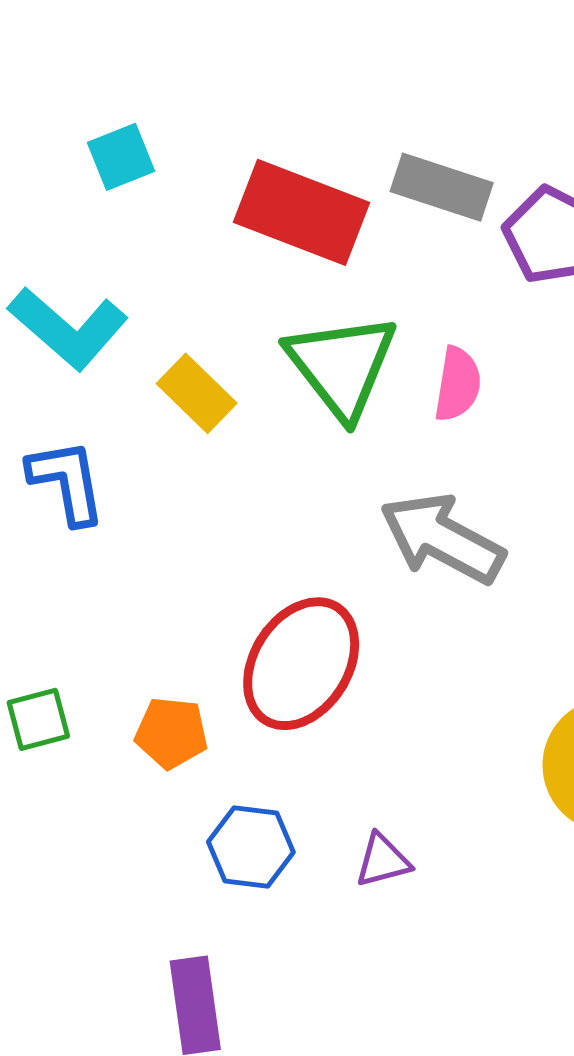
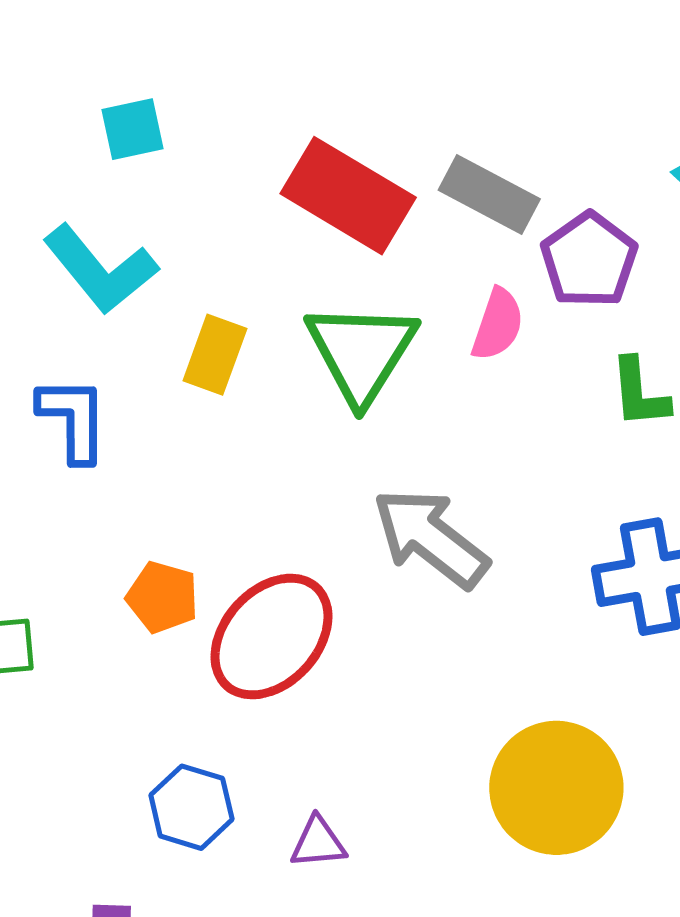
cyan square: (121, 157) -> (132, 129), moved
pink semicircle: (458, 384) -> (498, 324), moved
yellow rectangle: (197, 393) -> (215, 355), turned 56
orange pentagon: (171, 733) -> (162, 597), moved

